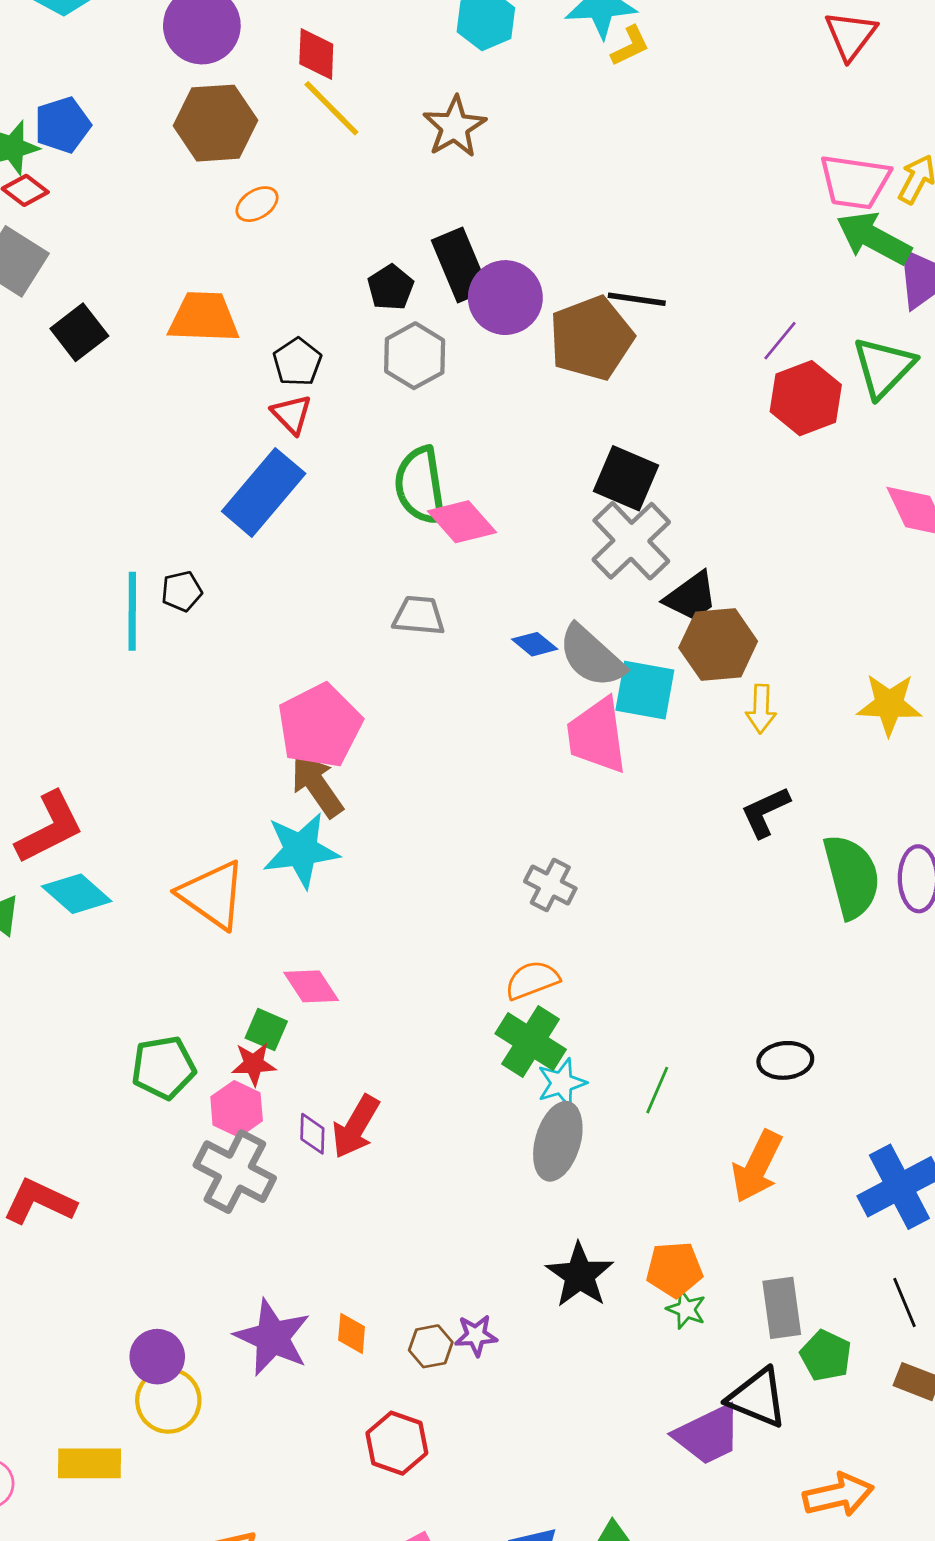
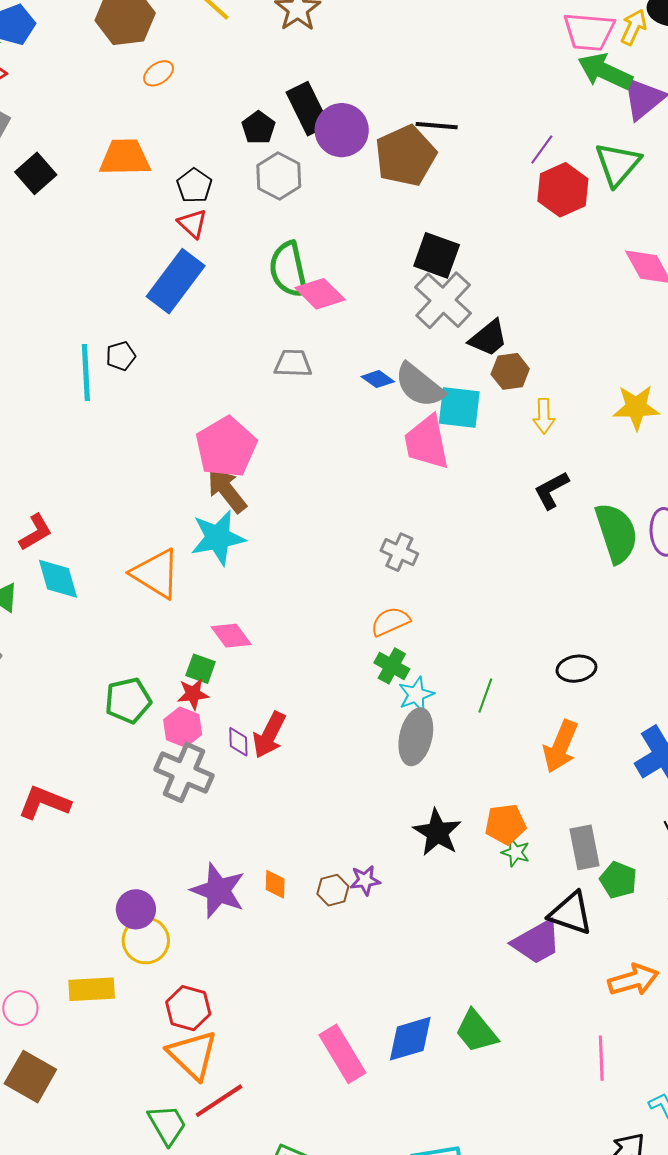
brown hexagon: (718, 645) -> (510, 371), size x0.7
red L-shape: (50, 828) -> (36, 532), size x0.7
cyan diamond: (77, 894) -> (58, 579), turned 36
green cross: (531, 1042) -> (392, 666), size x0.7
red hexagon: (397, 1443) -> (188, 1008), moved

